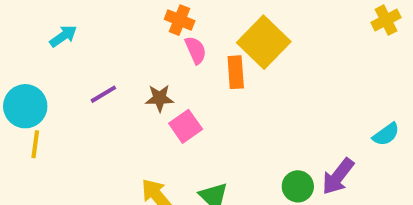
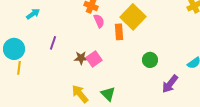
purple line: (103, 94) -> (53, 43), turned -40
brown star: (160, 98) -> (81, 58), moved
green circle: (298, 186) -> (150, 60), moved

